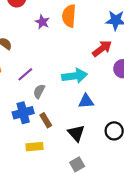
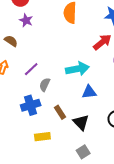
purple star: (42, 22) -> (26, 20), moved
brown rectangle: (46, 120) -> (60, 112), moved

